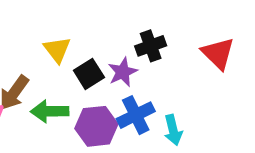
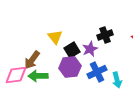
green arrow: (50, 111) -> (38, 76), moved
purple hexagon: (96, 126) -> (70, 67), moved

